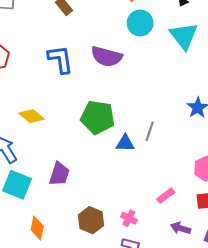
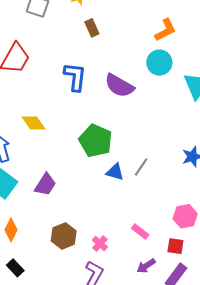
pink rectangle: (166, 196) -> (140, 232), turned 60
purple arrow: (181, 228) -> (146, 266), turned -66

